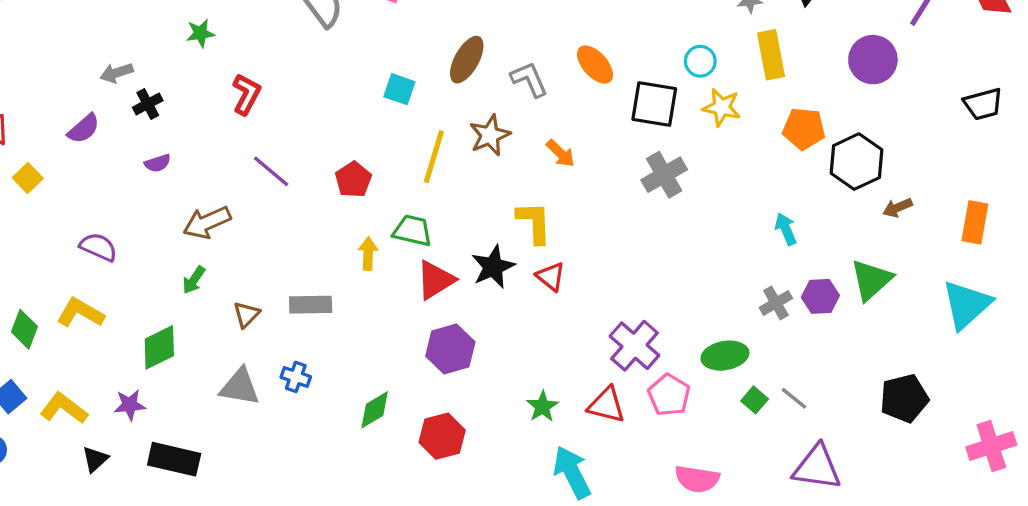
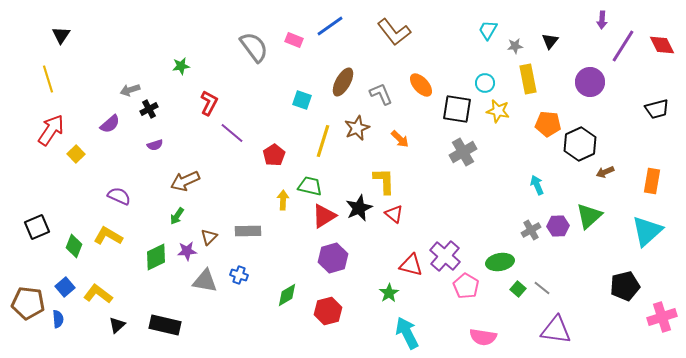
purple line: (271, 171) -> (232, 133), moved
black pentagon: (904, 398) -> (625, 286), moved
purple star: (130, 405) -> (187, 251), moved
red triangle: (607, 405) -> (411, 265), moved

